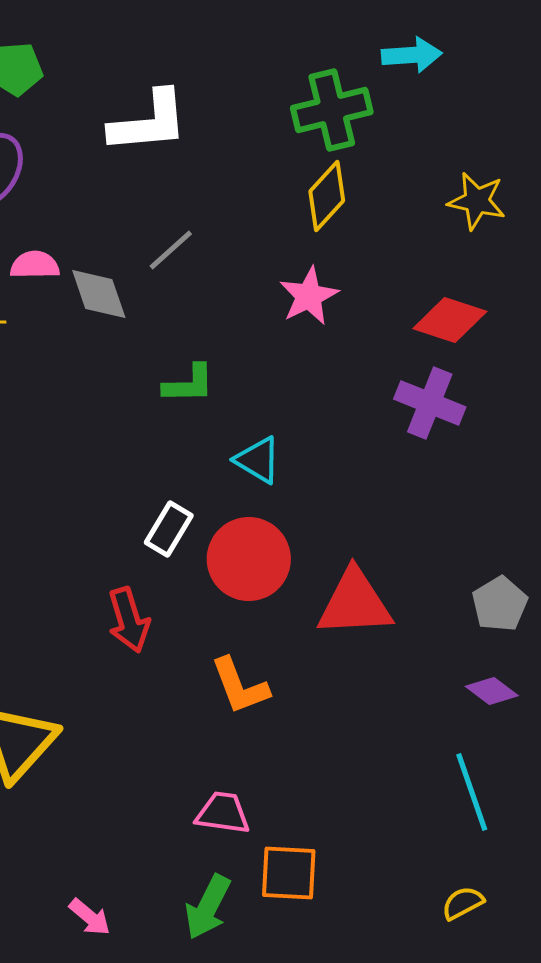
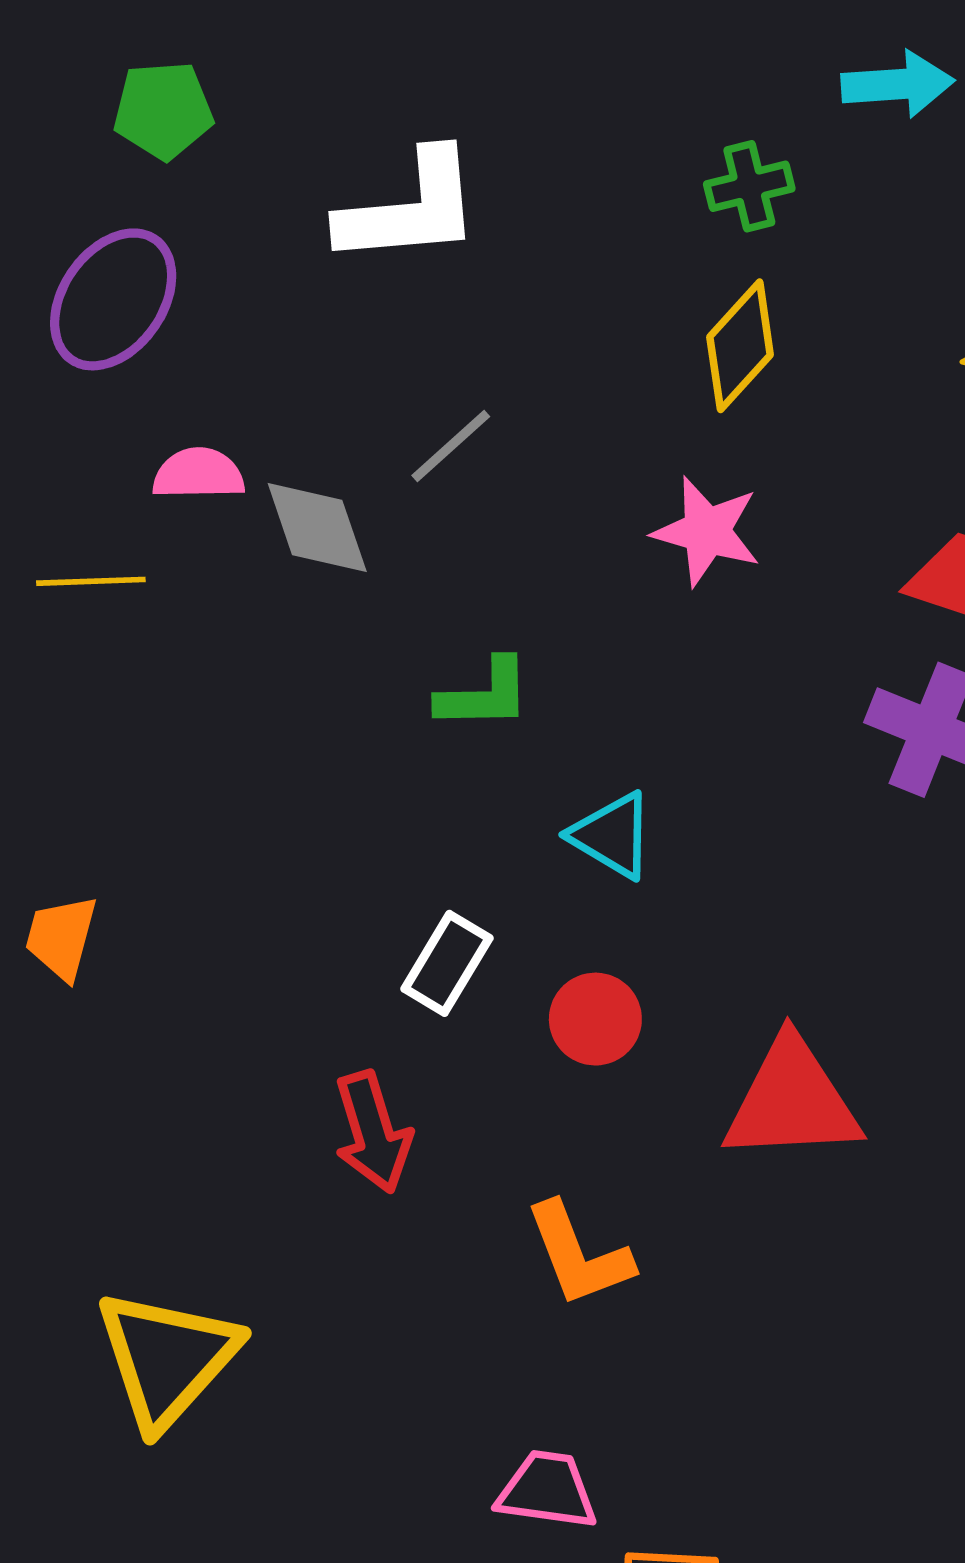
green cross: (332, 110) -> (749, 186), size x0.6
pink star: (309, 296) -> (707, 531), turned -30
red circle: (249, 559) -> (595, 1019), size x0.6

